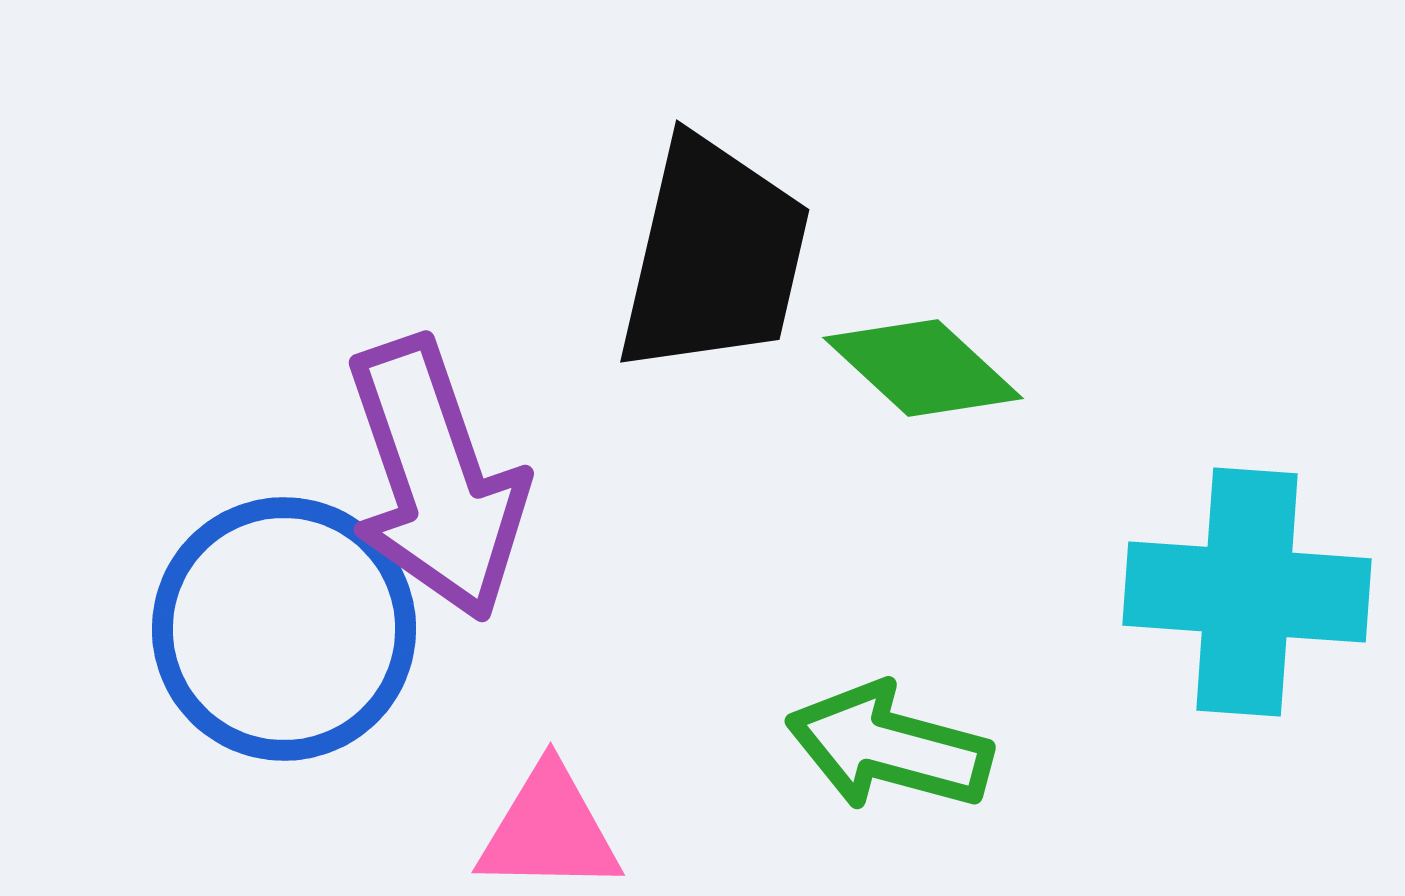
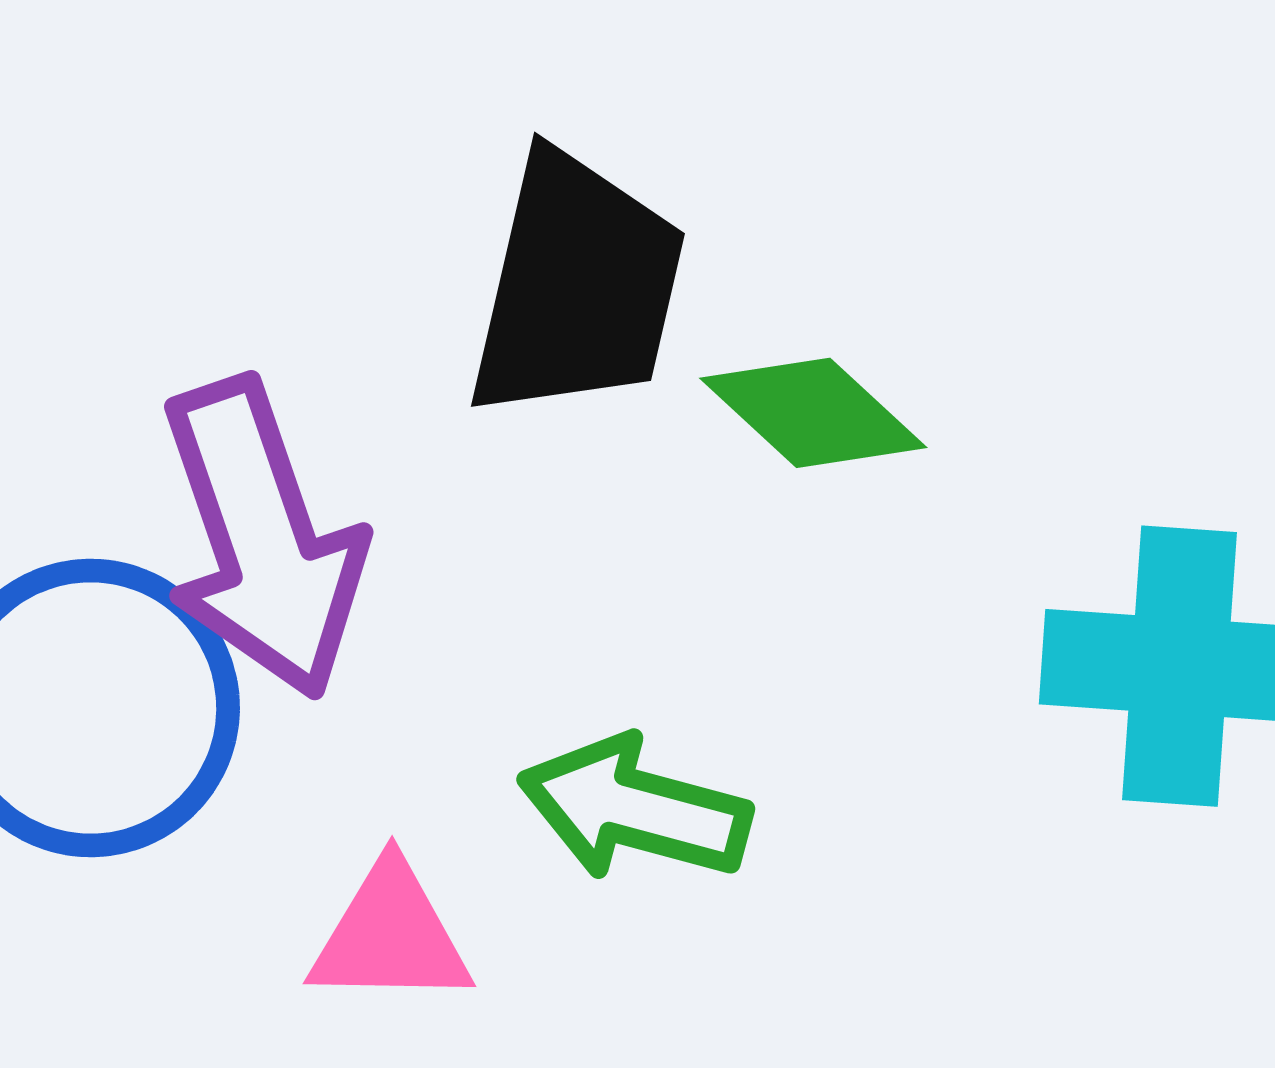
green arrow: (889, 747) -> (635, 809), moved

